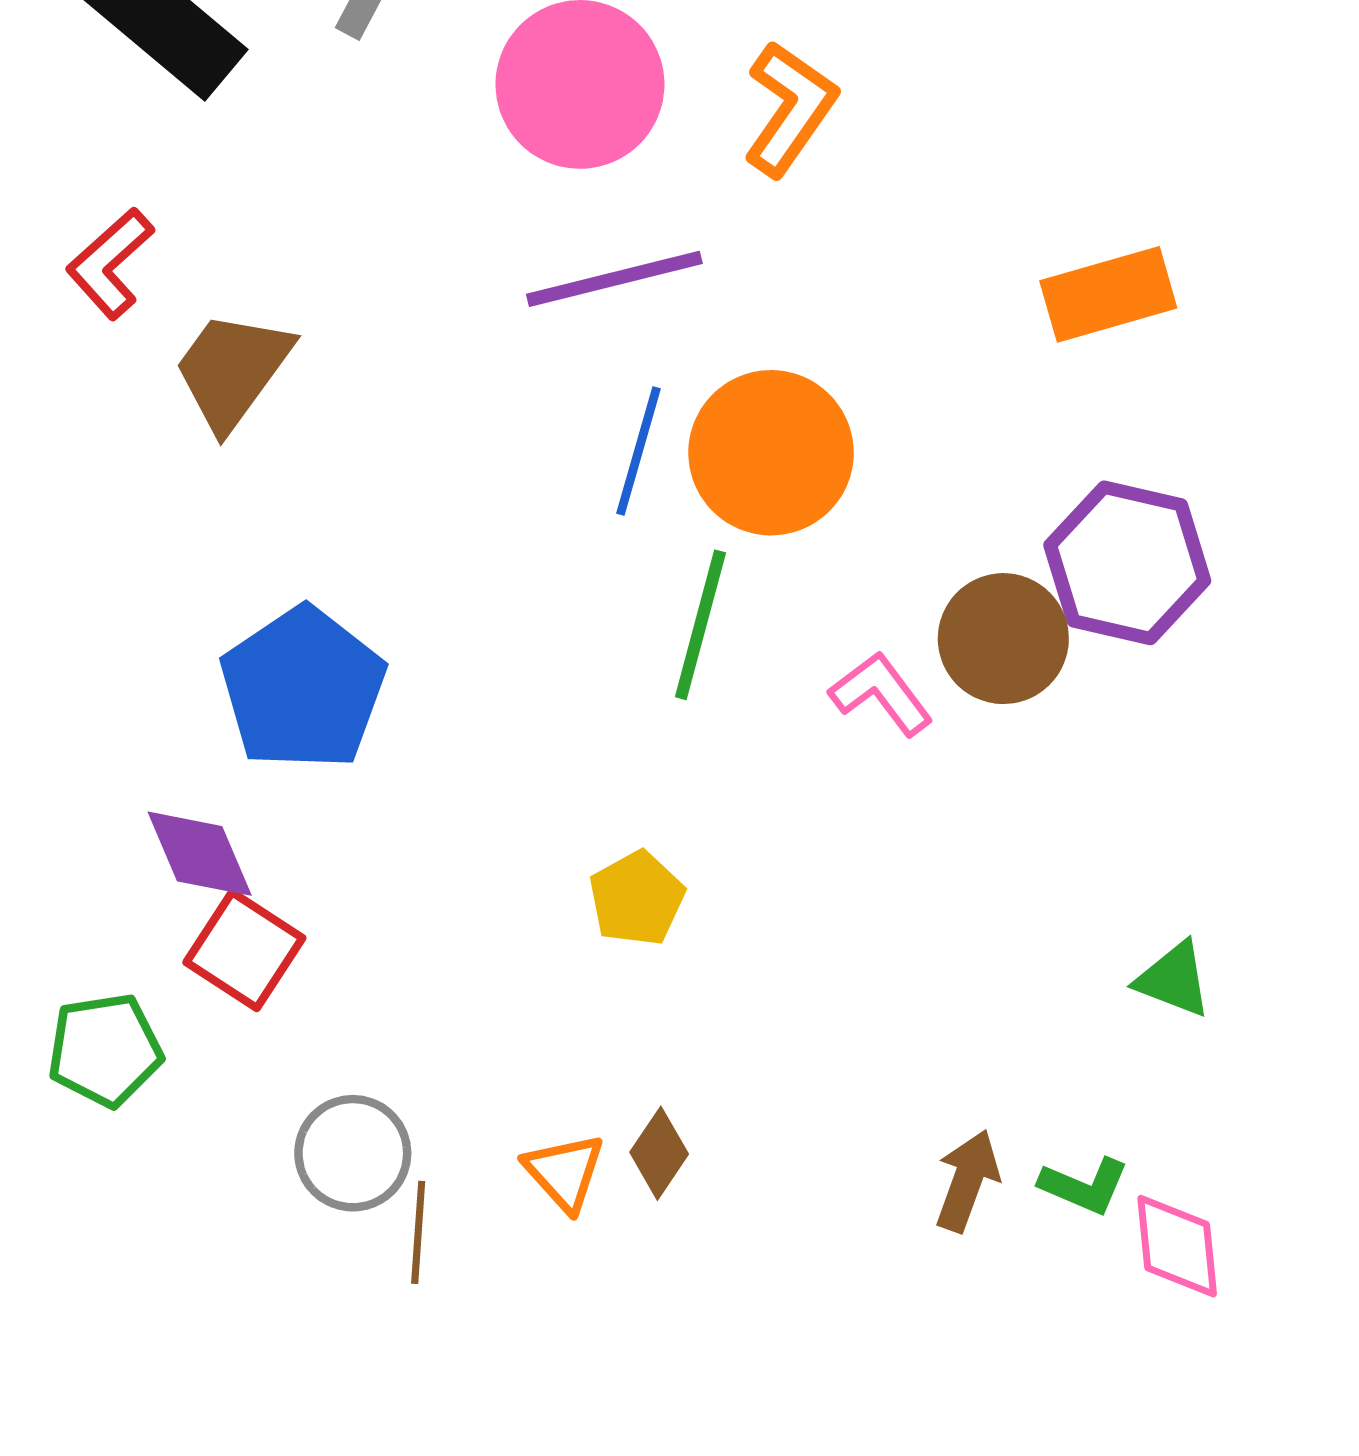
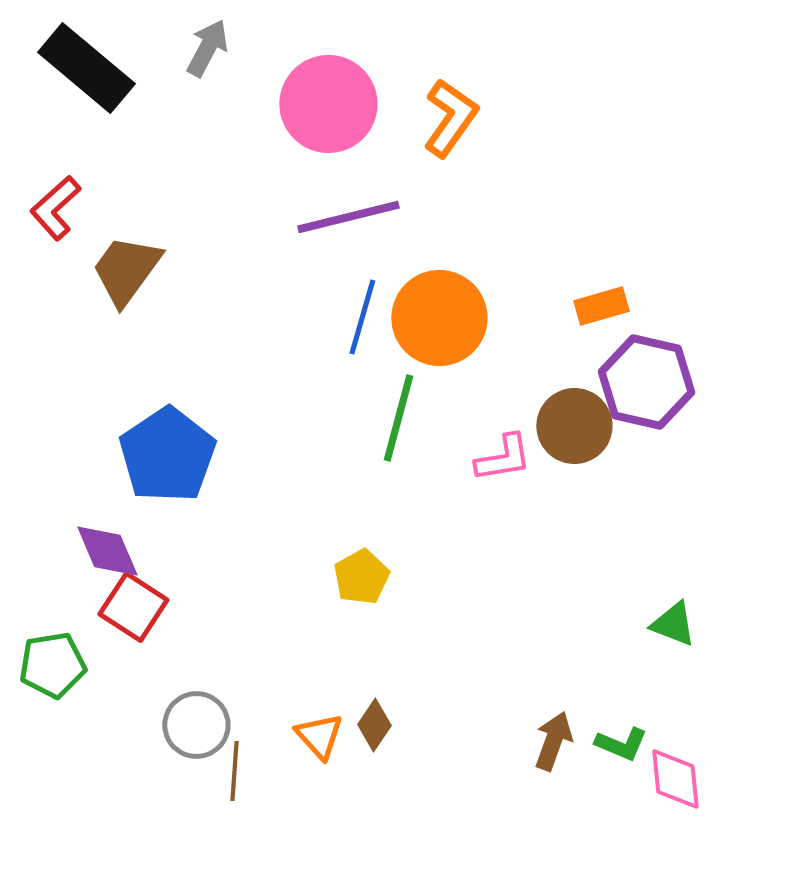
orange rectangle: (1108, 294) -> (601, 306), moved, size x0.7
pink L-shape: (881, 694) -> (503, 458), turned 118

